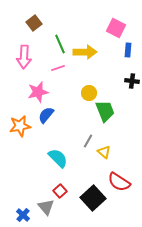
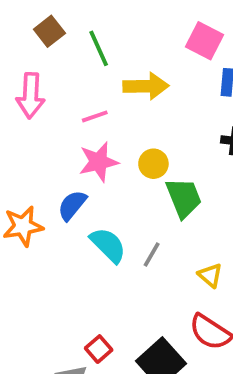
green line: (60, 44) -> (99, 48), moved
pink star: (38, 92) -> (99, 162), moved
yellow triangle: (104, 152) -> (210, 275), moved
cyan semicircle: (58, 158) -> (108, 245), moved

